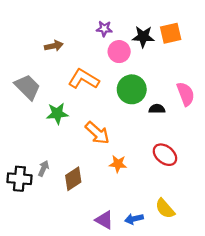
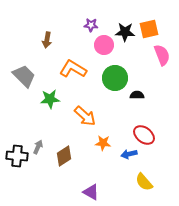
brown arrow: (54, 46) -> (47, 40), turned 112
pink semicircle: (186, 94) -> (162, 55), moved
blue arrow: (134, 219) -> (129, 154), moved

